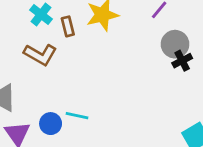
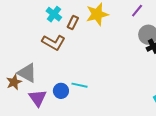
brown rectangle: (68, 26) -> (73, 22), turned 40

